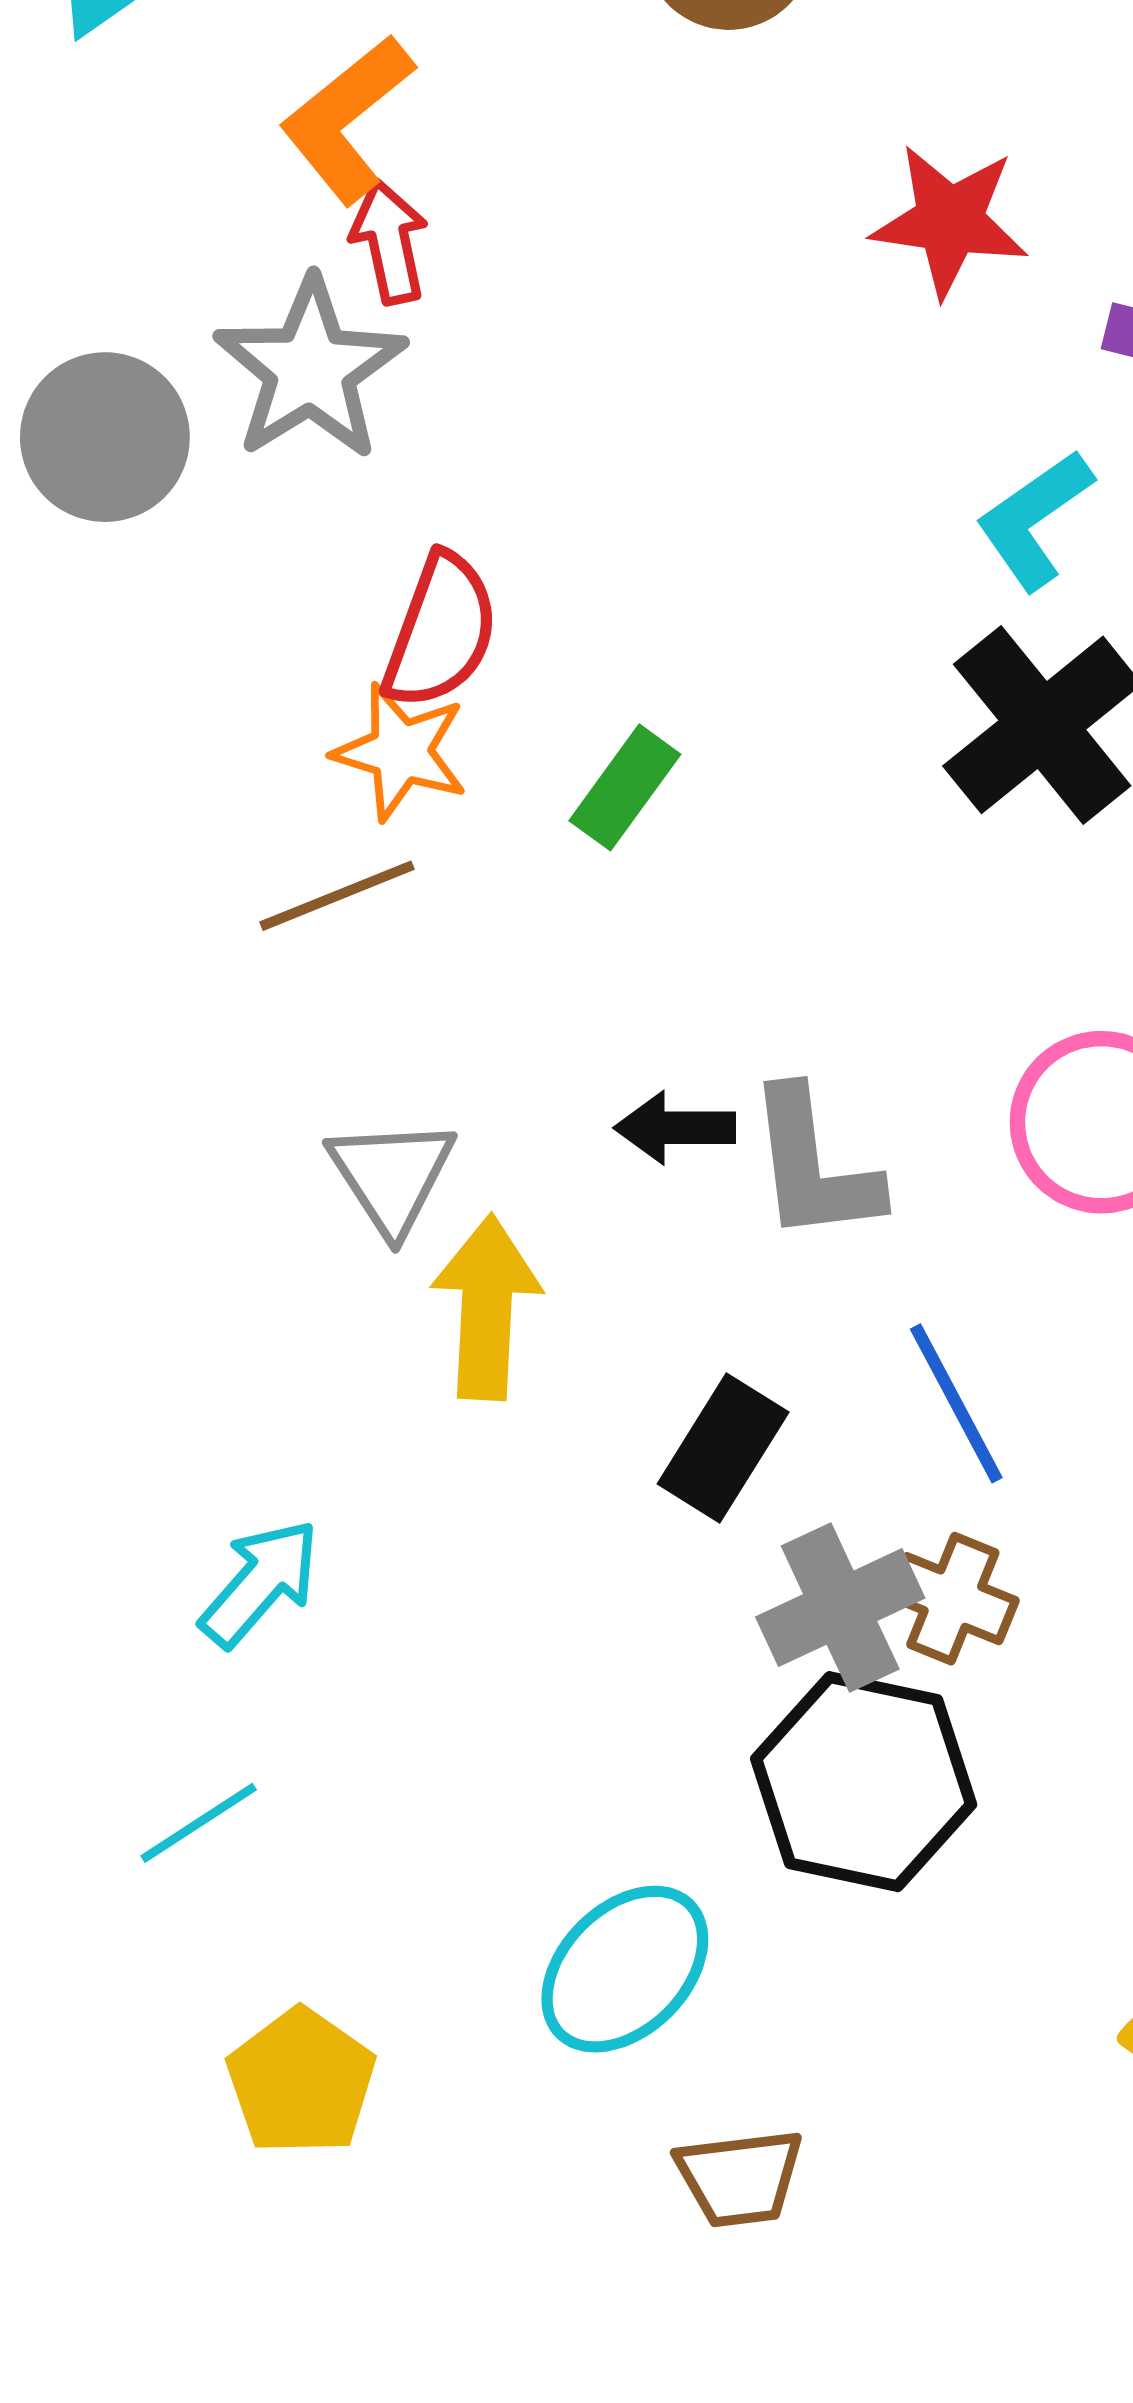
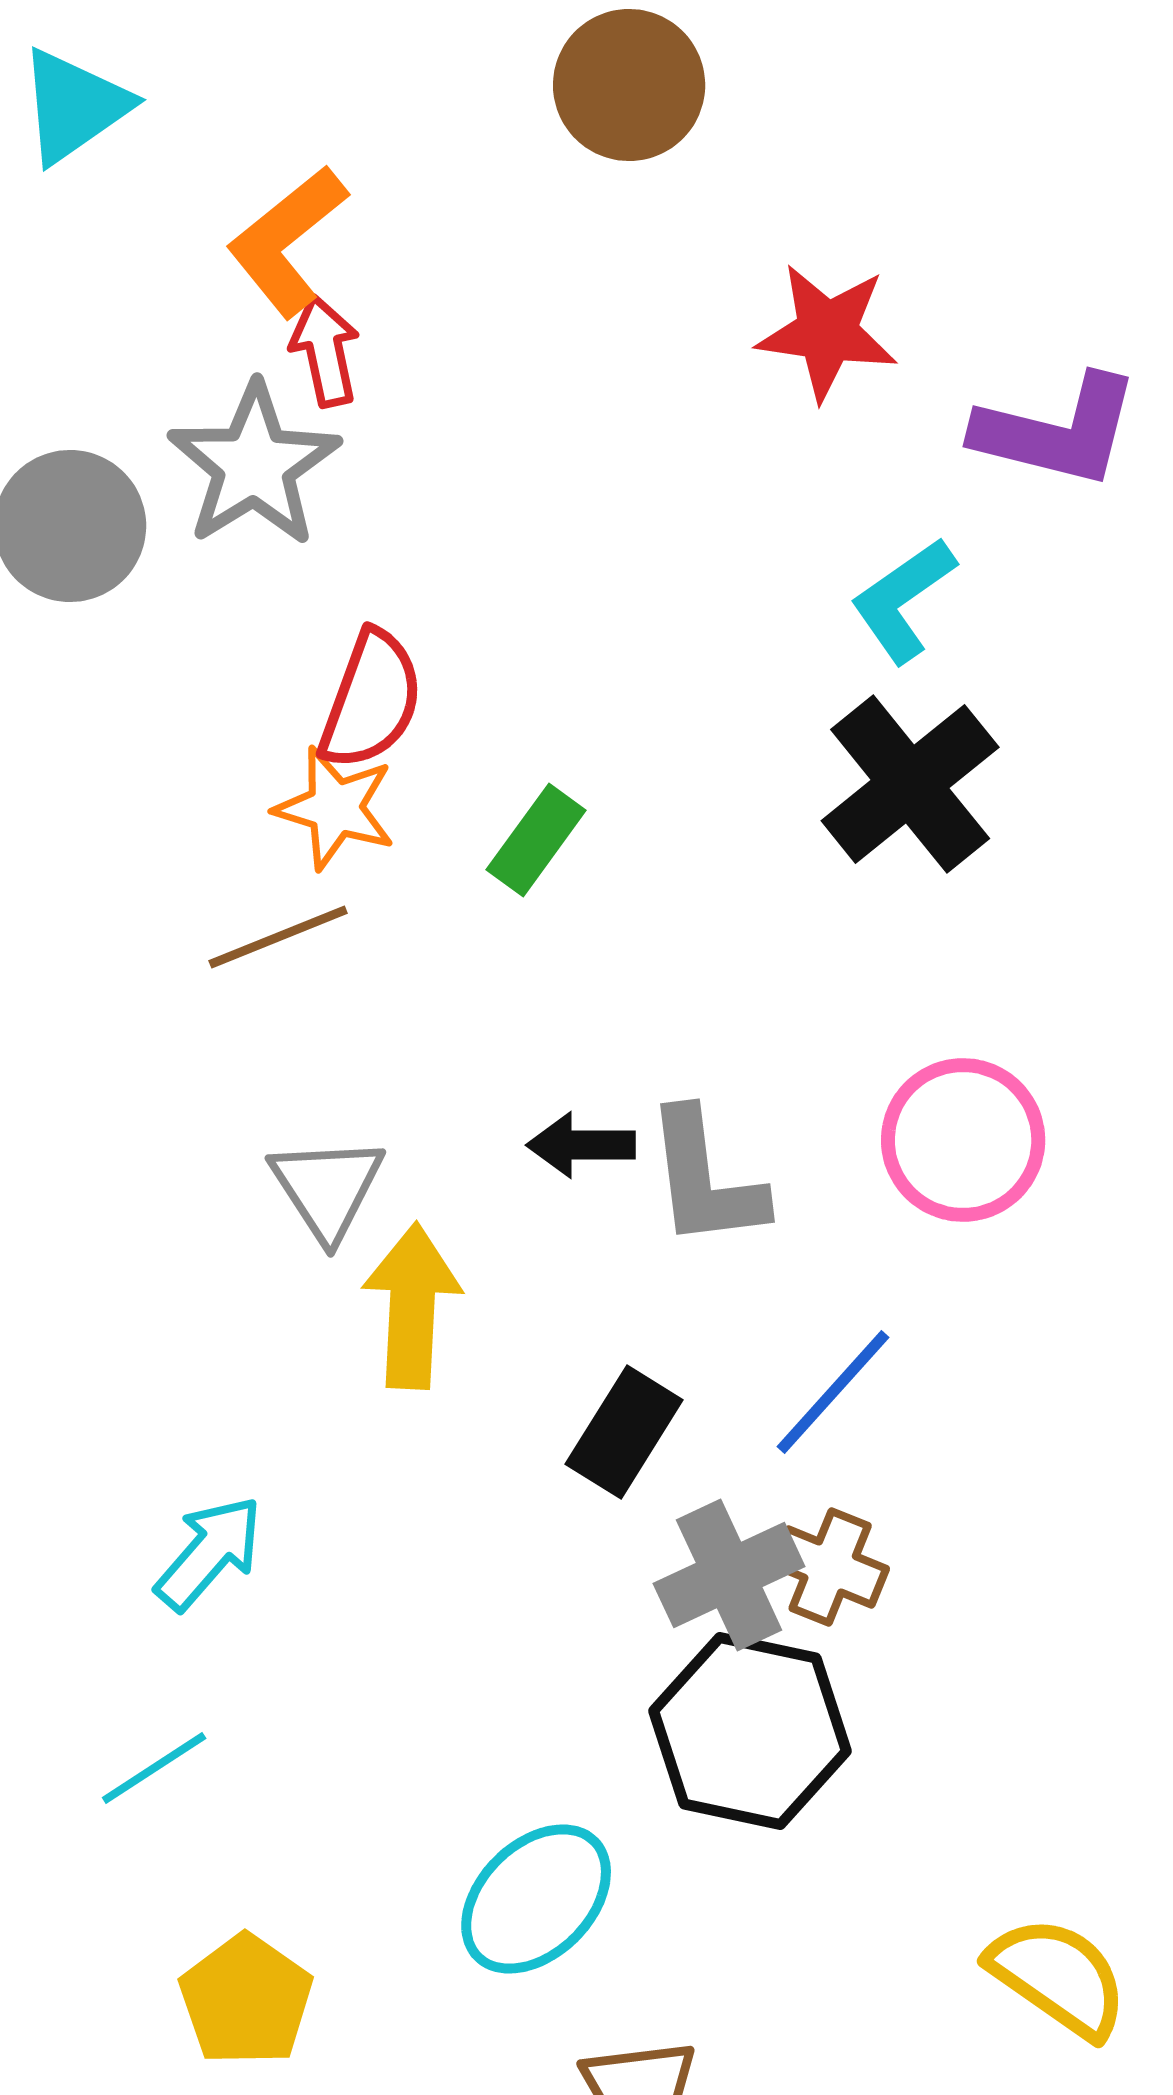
blue line: (956, 1403) -> (833, 1392), turned 70

